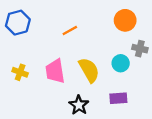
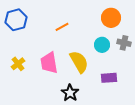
cyan circle: (121, 63) -> (102, 45), moved
yellow cross: (20, 72) -> (18, 64), turned 32
purple rectangle: (118, 98) -> (109, 78), moved

